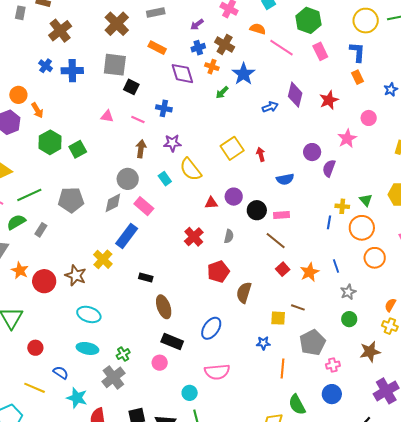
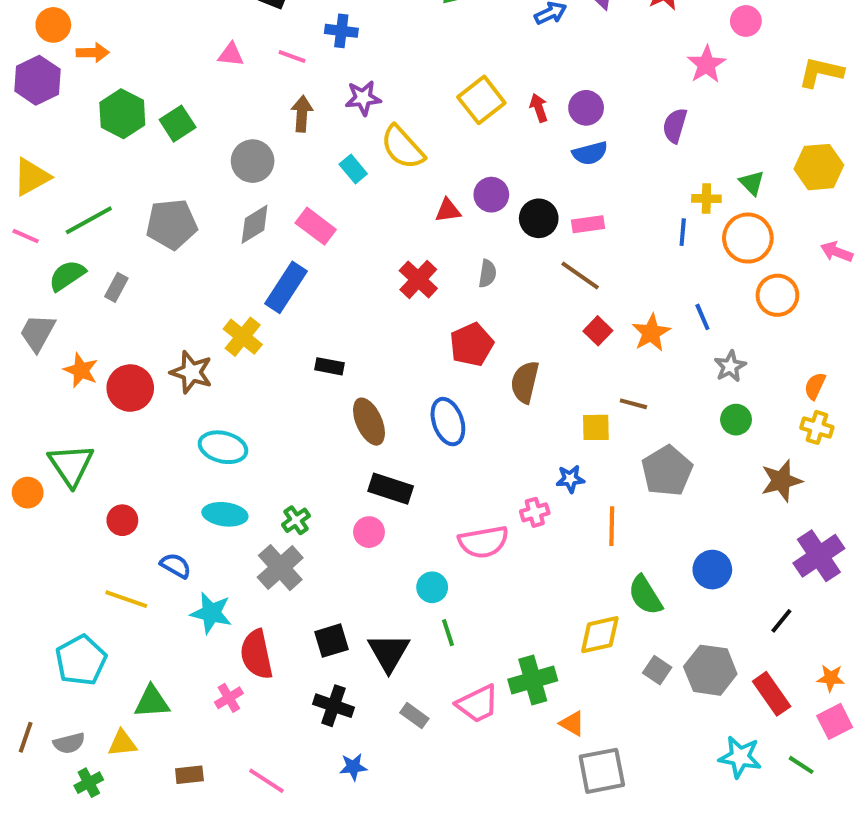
orange arrow: (37, 110) -> (93, 53), turned -56
purple circle: (312, 152) -> (586, 108), moved
gray circle: (128, 179) -> (253, 161), moved
blue ellipse: (211, 328) -> (448, 422), moved, turned -50
pink cross: (333, 365) -> (535, 512), moved

